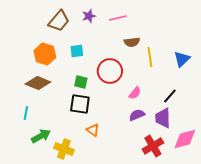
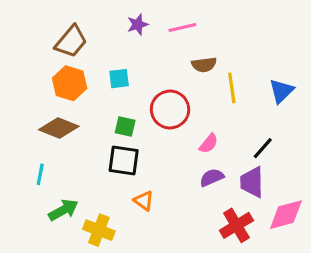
brown trapezoid: (59, 21) -> (71, 41), moved

